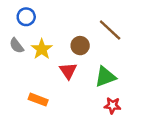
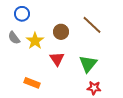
brown circle: (80, 46) -> (61, 32), moved
green triangle: (105, 77) -> (88, 64), turned -30

